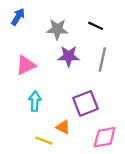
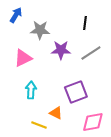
black line: (96, 26) -> (85, 23), turned 72
gray star: (57, 29) -> (40, 30), moved
gray line: (102, 60) -> (91, 53), turned 45

